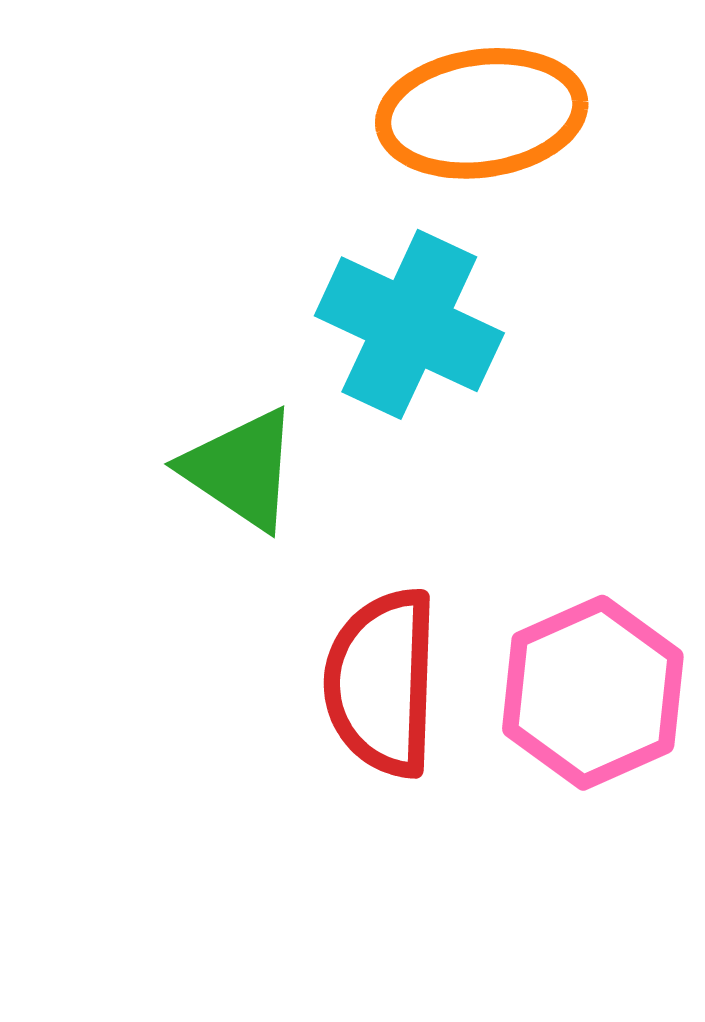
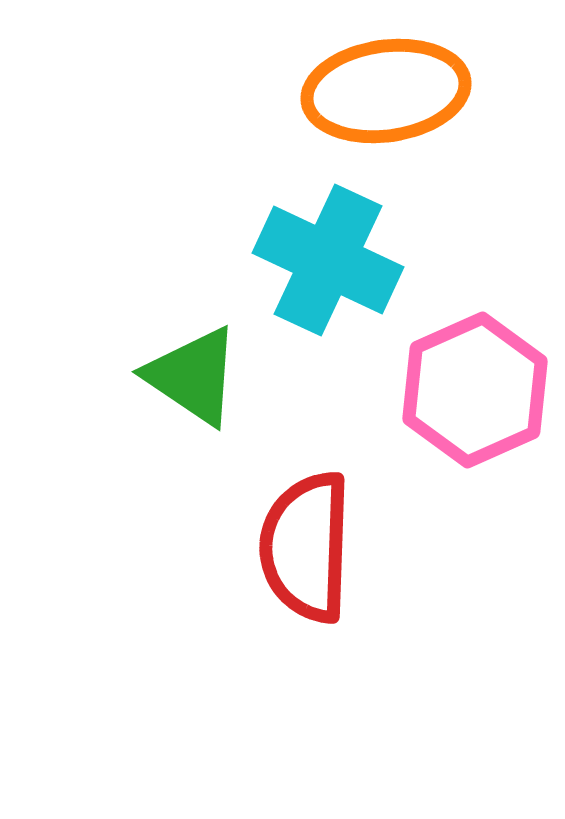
pink hexagon: (593, 693) -> (475, 390), moved

